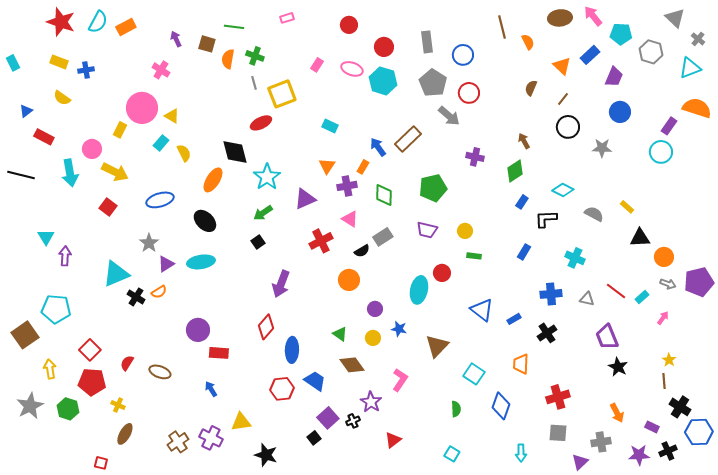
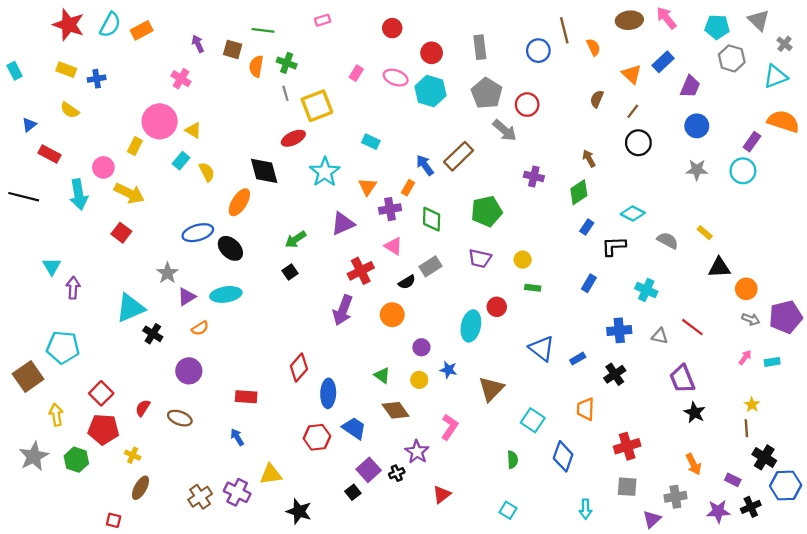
cyan pentagon: (621, 34) -> (717, 27), moved
blue circle: (463, 55) -> (538, 51), moved
gray star: (602, 148) -> (697, 170), moved
cyan star: (267, 177) -> (325, 172), moved
blue ellipse: (160, 200) -> (198, 233), moved
purple arrow: (281, 284) -> (343, 310), moved
orange semicircle: (159, 292) -> (200, 328), moved
cyan rectangle: (642, 297) -> (772, 362), moved, turned 32
purple circle: (198, 330) -> (189, 371), moved

